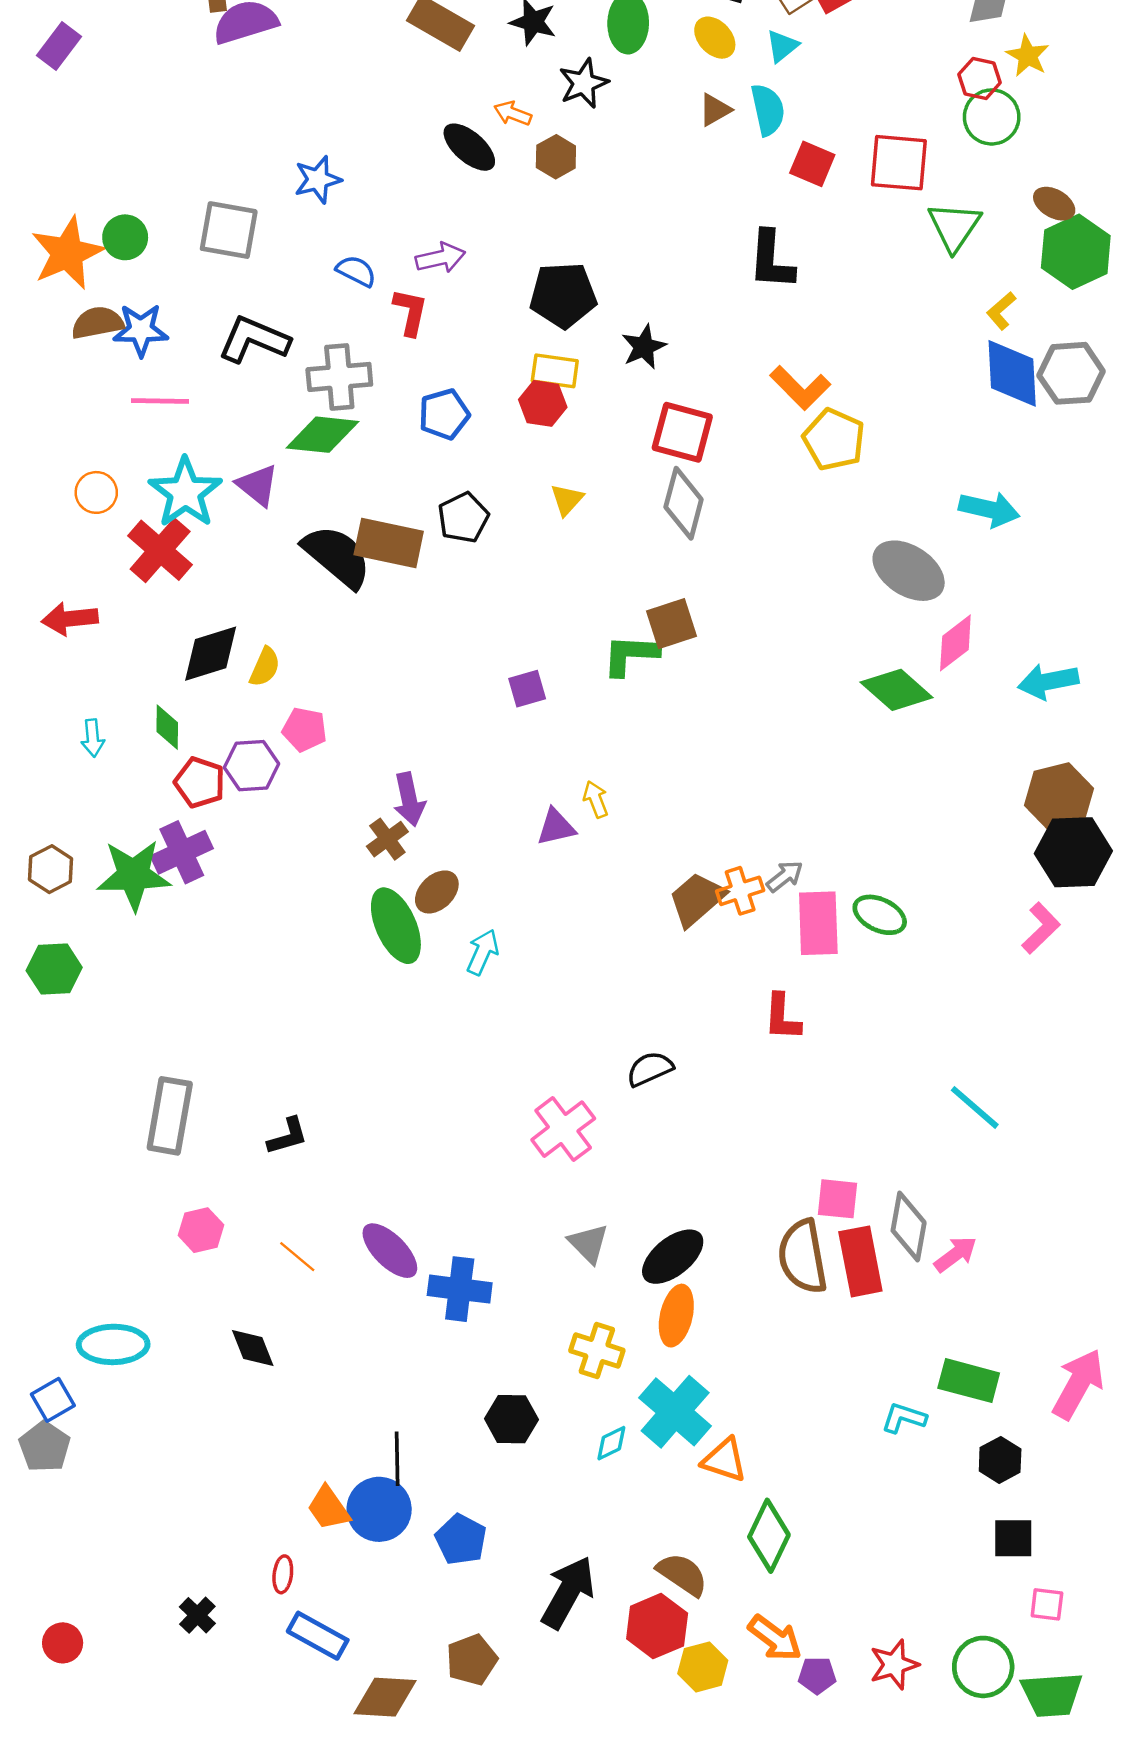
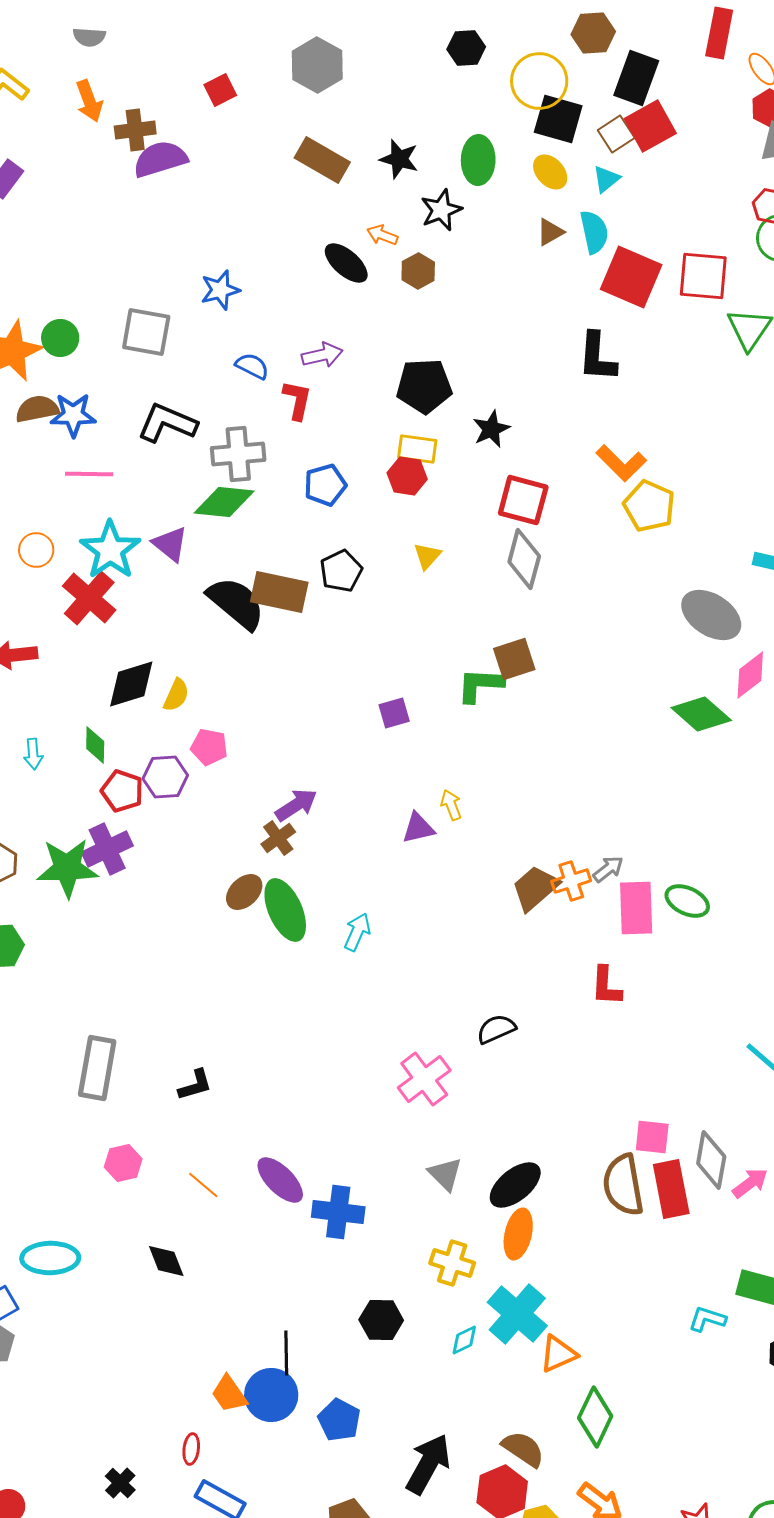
red square: (812, 164) -> (631, 277), size x1.6
purple arrow: (409, 799) -> (296, 805), turned -111
brown ellipse: (437, 892) -> (244, 892), moved
orange triangle: (724, 1460) -> (558, 1354), turned -42

